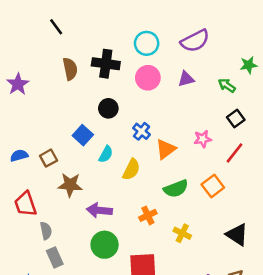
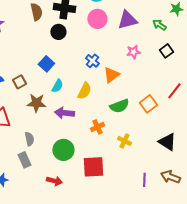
purple triangle: (186, 79) -> (127, 20), size x1.5
black circle: (108, 108) -> (58, 32), moved
pink star: (203, 139) -> (133, 52), moved
red line: (235, 153) -> (174, 91), moved
cyan semicircle: (106, 154) -> (57, 86), moved
purple arrow: (99, 210) -> (64, 113), moved
gray semicircle: (46, 231) -> (29, 139), moved

